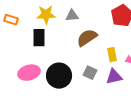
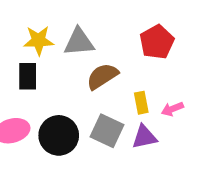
gray triangle: (72, 16) -> (79, 42), size x1.5
gray square: (90, 73) -> (107, 131), size x1.5

